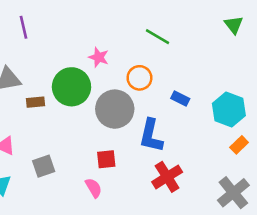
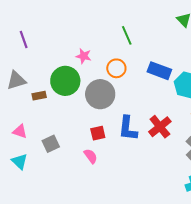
green line: (158, 37) -> (127, 35), turned 42
blue rectangle: (180, 98) -> (159, 71), moved, size x1.6
blue L-shape: (151, 136) -> (128, 128), moved
red cross: (167, 177) -> (160, 127), moved

